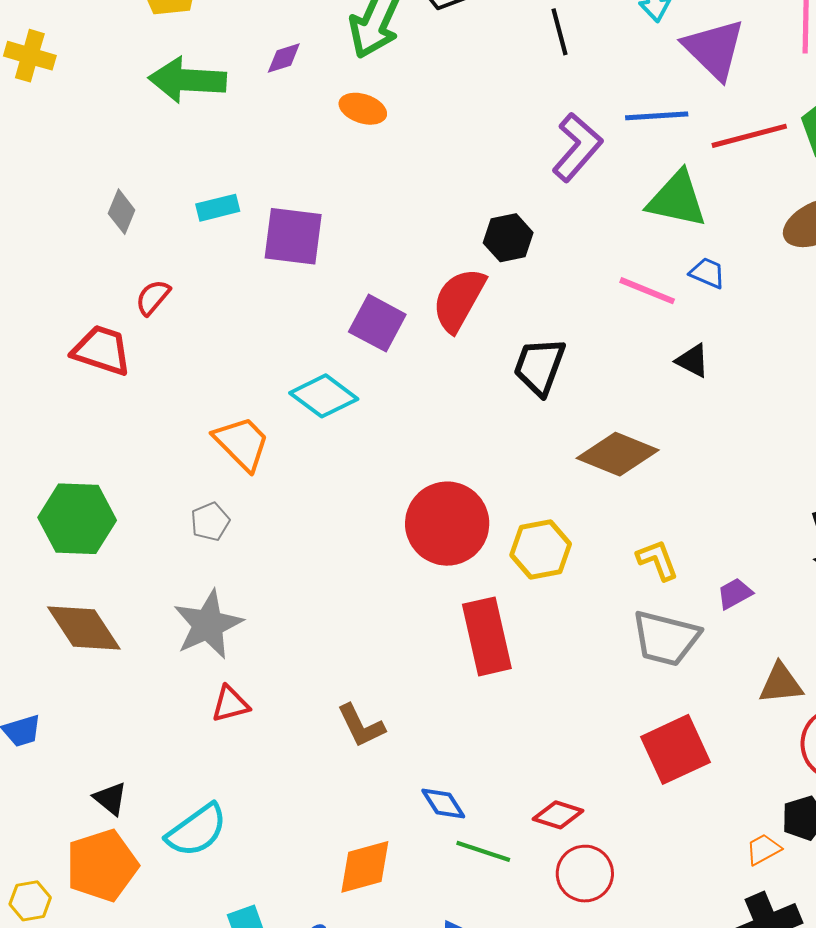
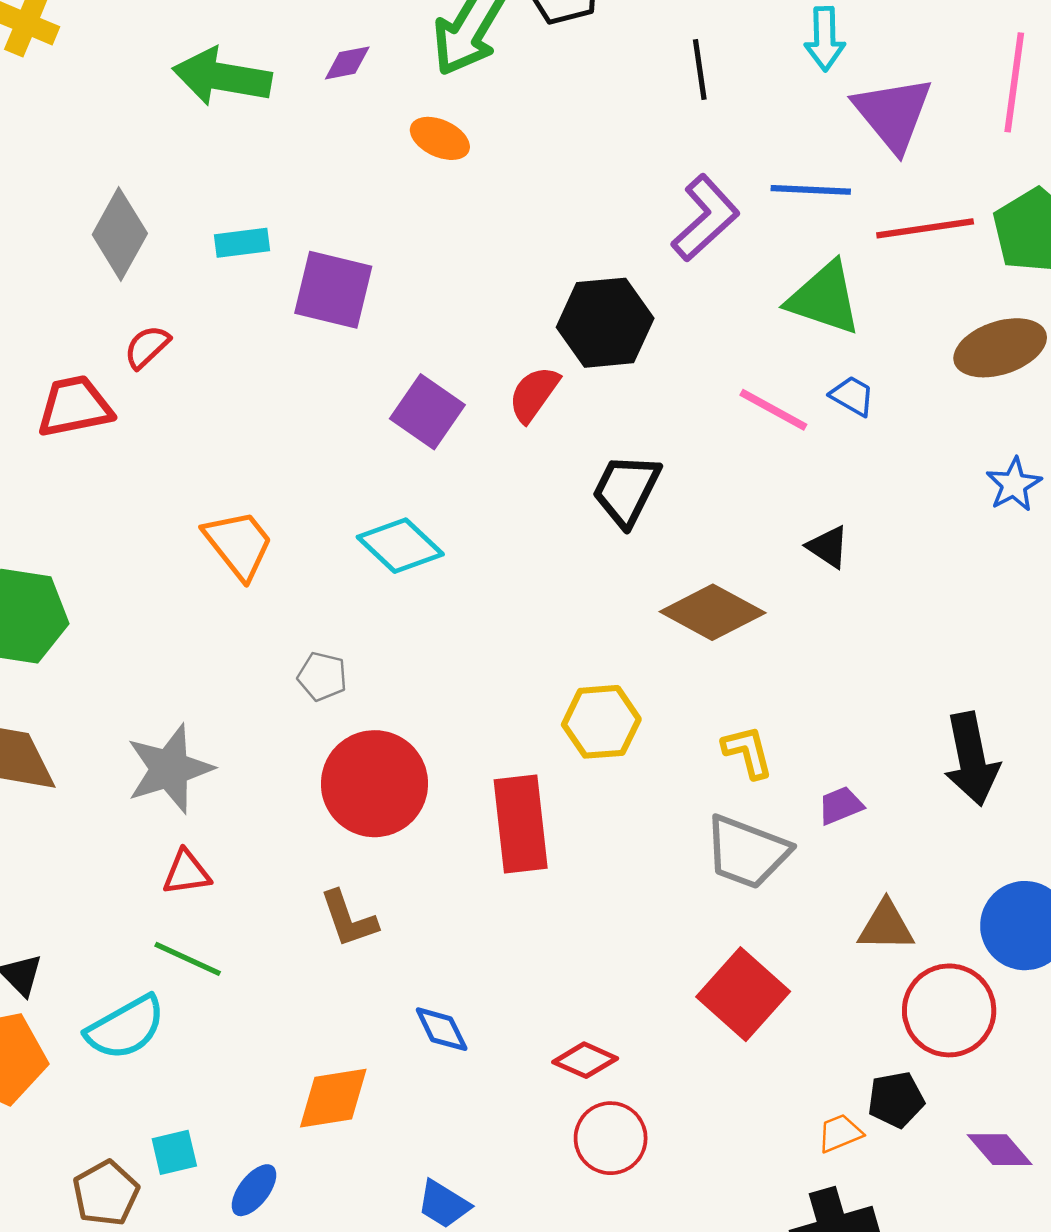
gray diamond: (122, 212) -> (120, 234), size x1.6
black hexagon: (508, 238) -> (605, 323), size x1.5
red semicircle: (459, 300) -> (534, 394), size x0.7
red trapezoid: (102, 350) -> (75, 406), turned -36
black triangle: (693, 361) -> (828, 547), moved
cyan diamond: (324, 396) -> (400, 546), moved
gray pentagon: (210, 522) -> (322, 676), moved, turned 30
red circle: (447, 524) -> (374, 784), moved
red square: (675, 749) -> (743, 994), turned -30
green line: (483, 851) -> (188, 959), moved

